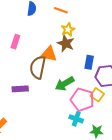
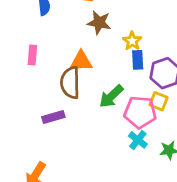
yellow star: (68, 30) -> (132, 41), moved
brown star: (66, 43) -> (99, 23), moved
cyan cross: (76, 119) -> (138, 140), turned 32

